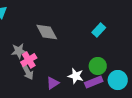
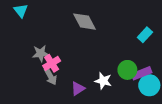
cyan rectangle: (99, 30) -> (145, 35), moved
gray diamond: (47, 32) -> (85, 22), moved
purple rectangle: (94, 82) -> (142, 73), moved

